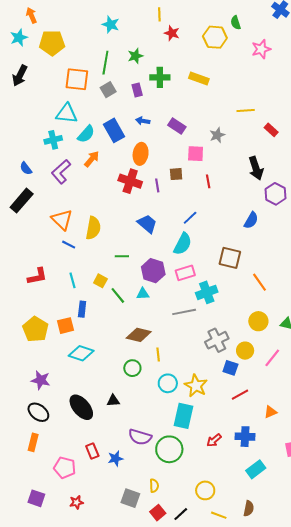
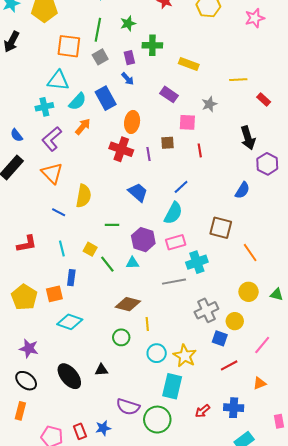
yellow rectangle: (199, 79) -> (189, 64), moved
blue arrow: (143, 121) -> (128, 79), moved, turned -144
orange triangle: (62, 220) -> (52, 173), moved
pink line: (272, 358) -> (262, 345), moved
red rectangle: (92, 451) -> (80, 431), moved

